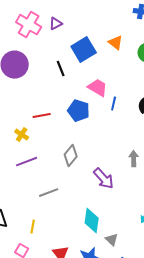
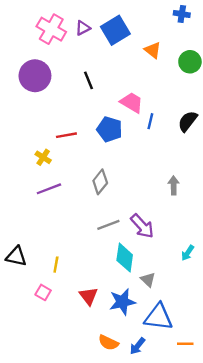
blue square: (84, 50) -> (115, 30), moved
purple arrow: (104, 179) -> (142, 226), moved
gray line: (49, 193) -> (108, 225), moved

